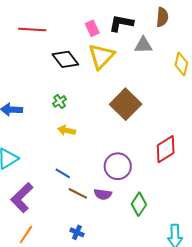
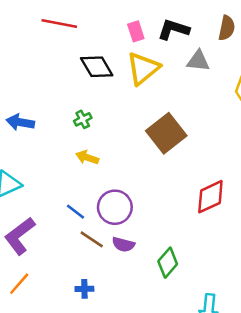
purple circle: (118, 166) -> (115, 207), moved
blue cross: (77, 232) -> (84, 289), turned -32

